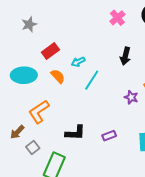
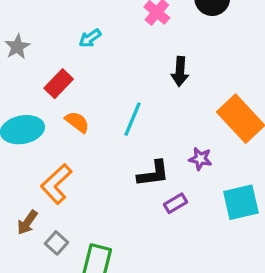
cyan arrow: (78, 62) -> (90, 38), moved
purple star: (131, 97) -> (200, 159), moved
black L-shape: (75, 133) -> (153, 174), moved

